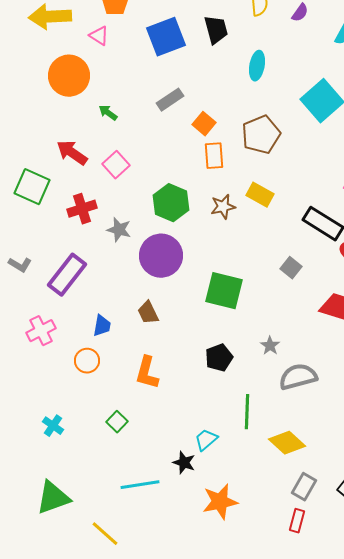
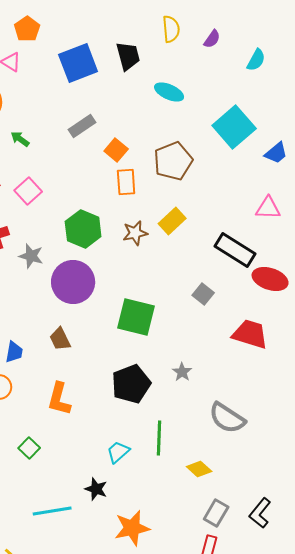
cyan ellipse: (257, 66) -> (169, 92), turned -76
yellow rectangle: (260, 195) -> (172, 221), turned -72
black pentagon: (219, 358) -> (131, 384), size x1.4
gray semicircle: (298, 377) -> (227, 418), moved, turned -132
cyan trapezoid: (206, 440) -> (118, 452), moved
yellow diamond: (287, 443) -> (199, 469), size x0.7

